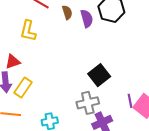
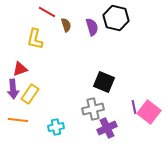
brown semicircle: (67, 12) -> (66, 25), moved
black square: (99, 75) -> (104, 82), turned -30

